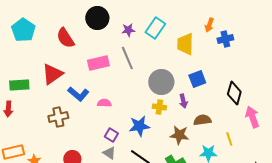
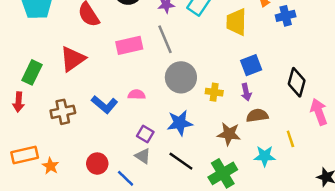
gray circle: (161, 82) -> (181, 77), moved
green rectangle: (19, 85) -> (32, 72), turned -60
blue L-shape: (78, 94) -> (105, 104), moved
purple arrow: (183, 101) -> (246, 92), moved
yellow cross: (159, 107) -> (214, 92), moved
brown cross: (58, 117) -> (63, 112), moved

